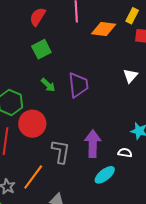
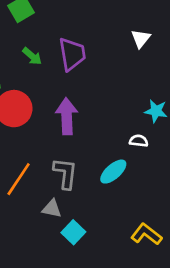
purple arrow: (93, 144) -> (67, 116), moved
gray L-shape: (61, 152) -> (65, 173), moved

